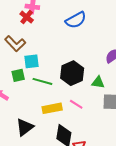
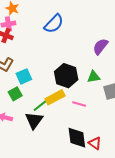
green line: (42, 81) -> (42, 104), moved, turned -36
yellow rectangle: (52, 108) -> (55, 97), moved
black triangle: (25, 127) -> (34, 120), moved

